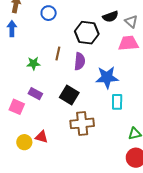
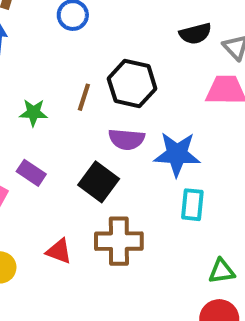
black hexagon: (87, 33) -> (132, 84), moved
purple semicircle: (80, 61) -> (127, 139), moved, turned 84
red triangle: (42, 137) -> (59, 251), moved

